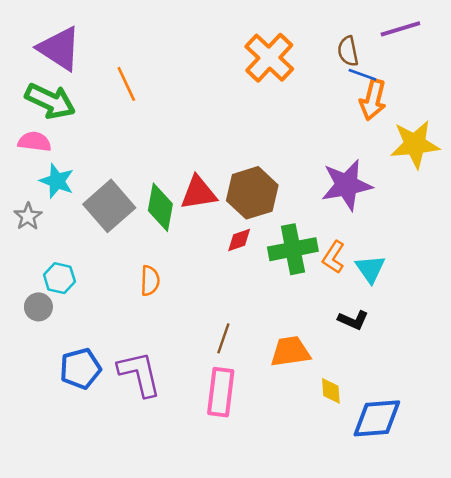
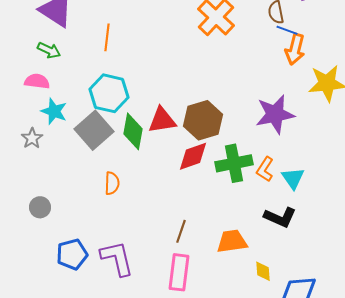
orange line: (126, 84) -> (107, 37), turned 32
green arrow: (50, 101) -> (49, 50), size x0.6
red diamond: (239, 240) -> (193, 156), size x1.6
cyan hexagon: (59, 278) -> (109, 93), moved, size x1.6
orange semicircle: (150, 281) -> (112, 183), moved
black L-shape: (353, 320) -> (280, 217), size x1.4

